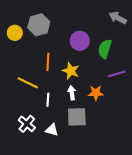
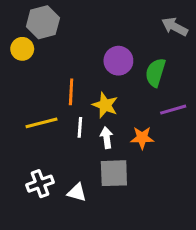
gray hexagon: (39, 25) -> (43, 22), moved
yellow line: (28, 83) -> (41, 123), turned -40
white line: (48, 100) -> (80, 127), moved
white cross: (27, 124) -> (40, 184), turned 30

